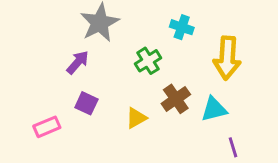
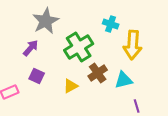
cyan cross: (182, 27) -> (111, 24), moved
green cross: (148, 61) -> (79, 47), size x1.6

